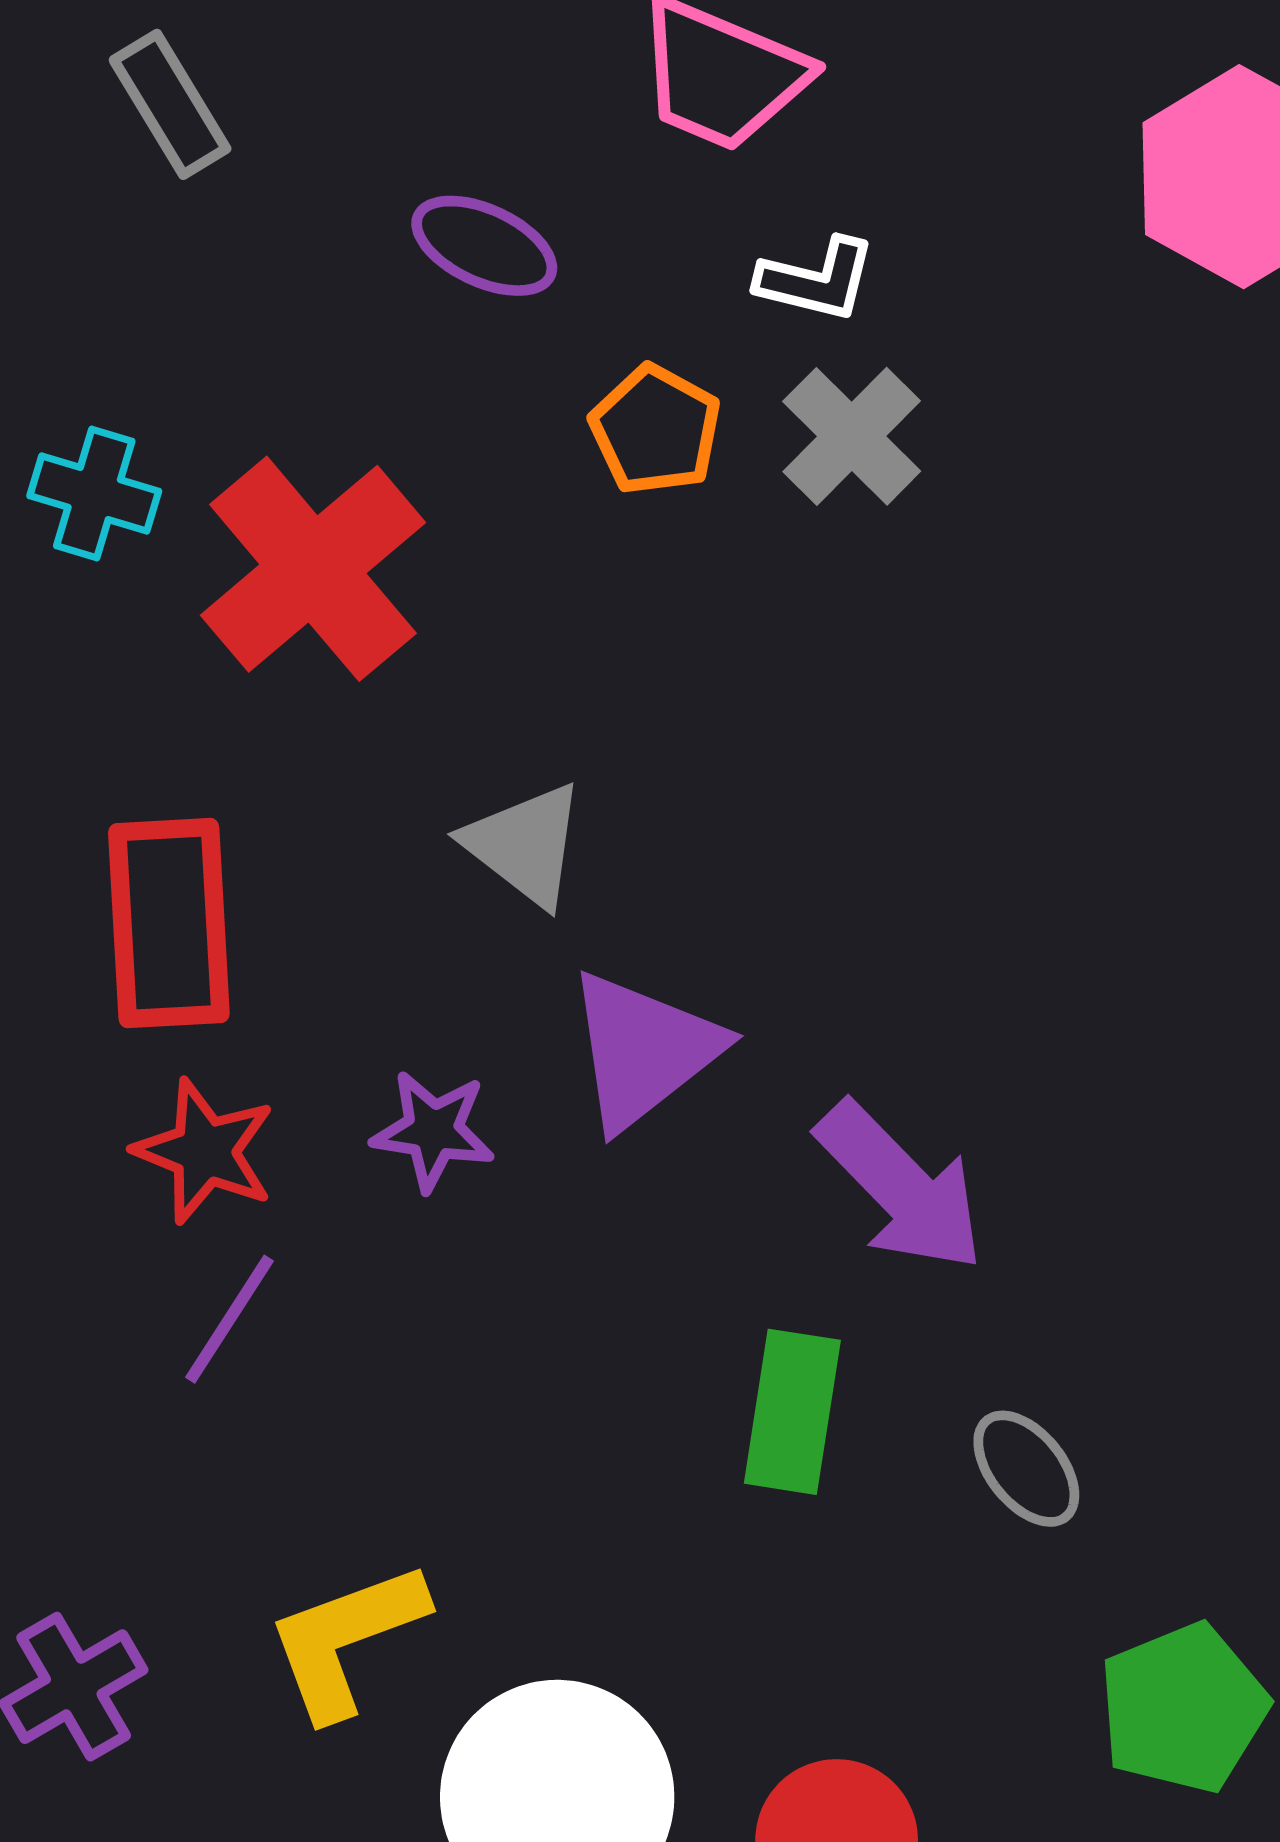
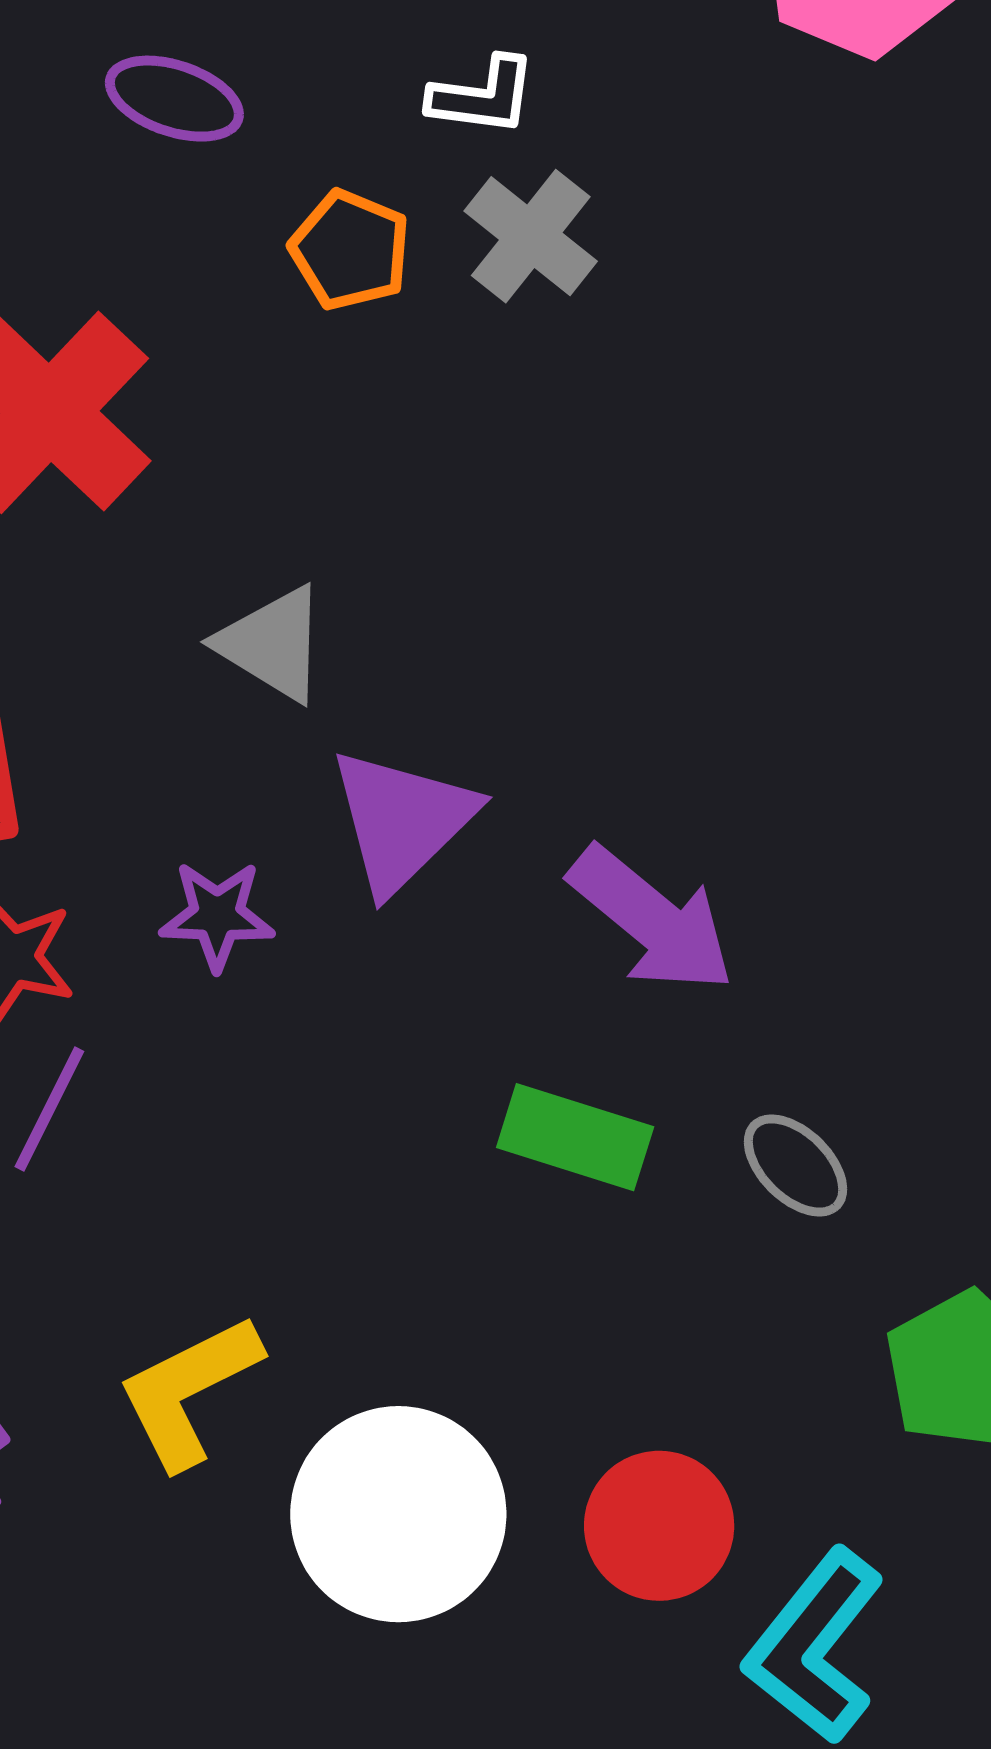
green rectangle: (792, 1412) -> (575, 1137), turned -75

